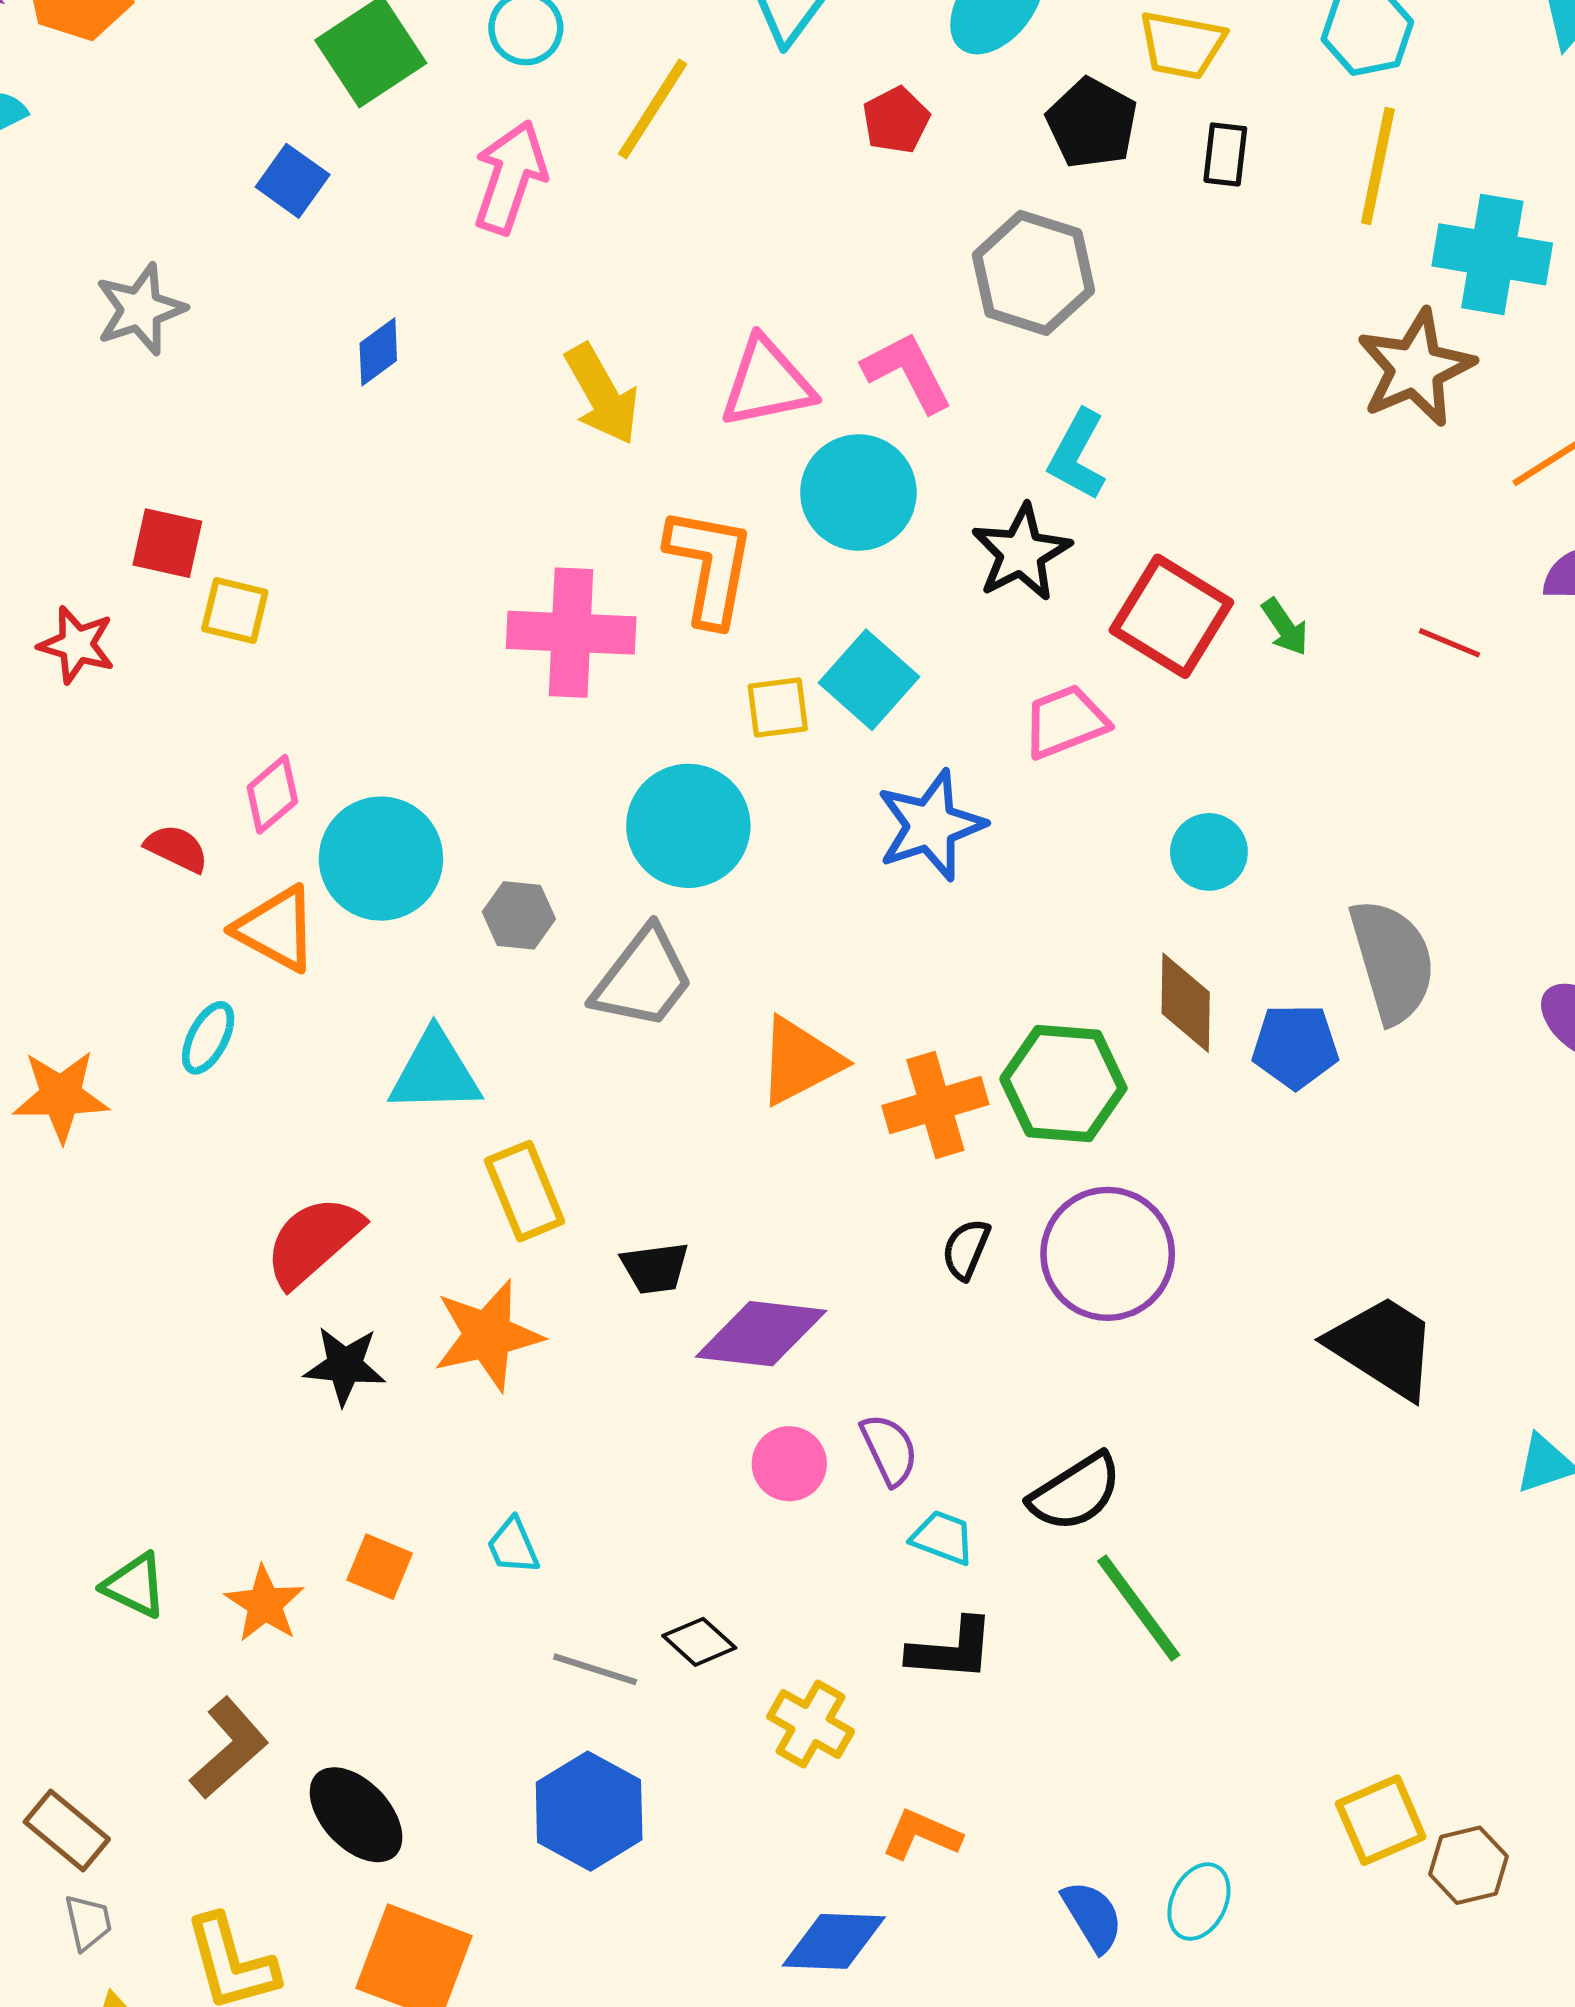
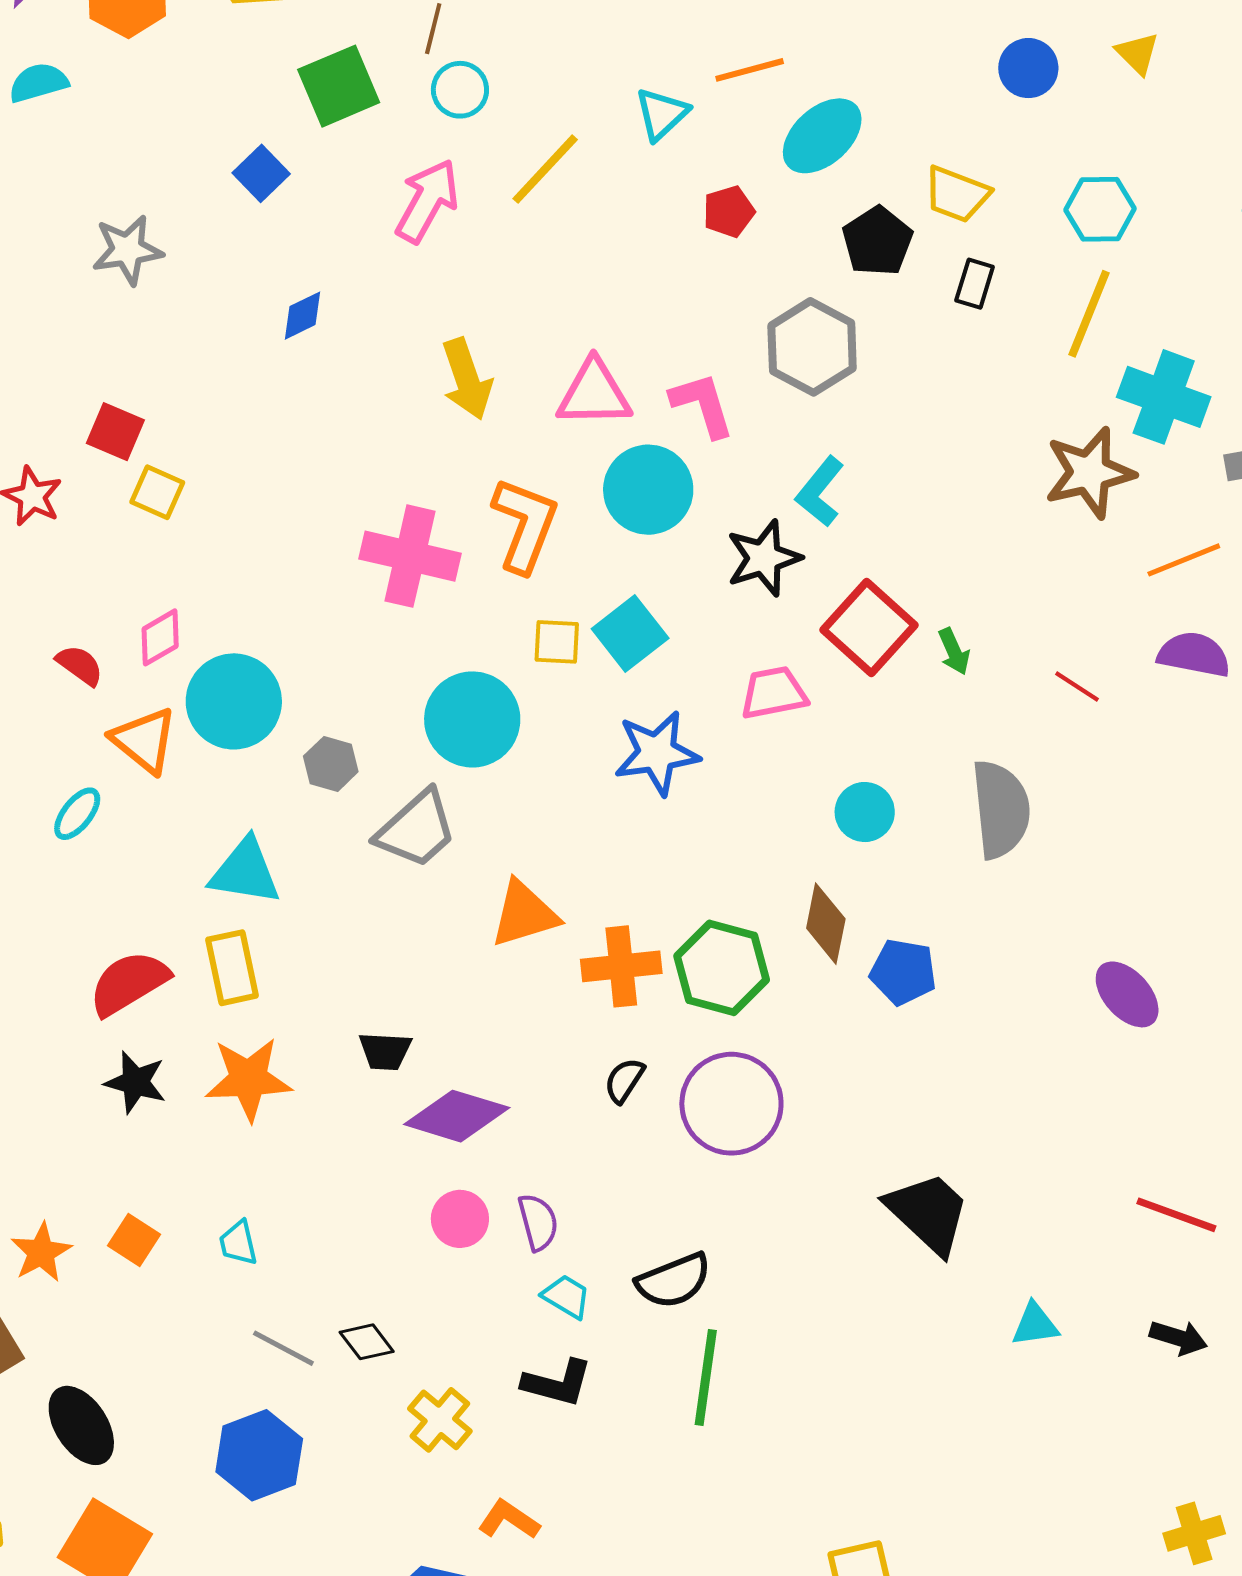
gray semicircle: (1392, 961) -> (1001, 809), moved
yellow rectangle: (525, 1191) -> (232, 968), moved
green line: (1139, 1608) -> (706, 1377), turned 34

